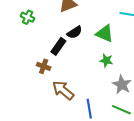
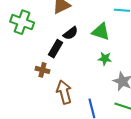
green cross: (28, 17) -> (22, 22), size x1.6
brown arrow: (63, 90) -> (64, 92), turned 40

